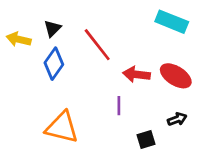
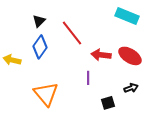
yellow arrow: (19, 39) -> (12, 60), moved
orange triangle: (62, 127) -> (46, 94), turned 36

